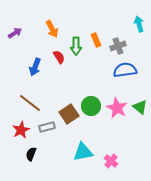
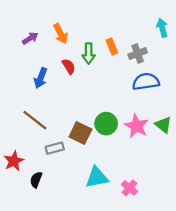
purple arrow: (15, 33) -> (30, 38), moved
brown square: (69, 114) -> (80, 133), turned -30
red star: (21, 130) -> (14, 161), moved

